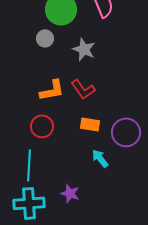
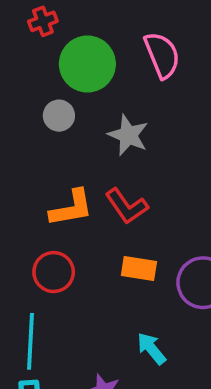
cyan arrow: (100, 158) -> (151, 348), moved

